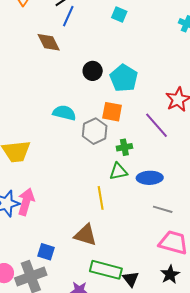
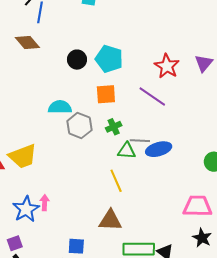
gray hexagon: (95, 131) -> (79, 126), moved
green cross: (124, 147) -> (114, 127), moved
green triangle: (118, 172) -> (127, 151), turned 30
pink arrow: (26, 202) -> (45, 203), size x0.6
gray line: (163, 209) -> (140, 141), moved

